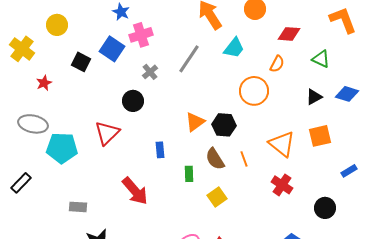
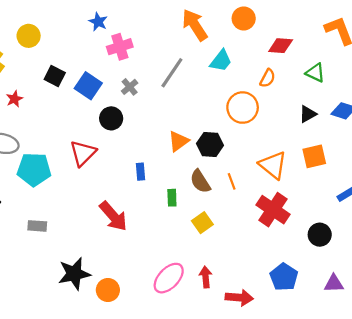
blue square: (112, 49) -> (88, 86), moved
red cross: (282, 185) -> (273, 210), size x1.4
gray rectangle: (78, 207) -> (37, 226), moved

